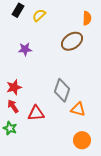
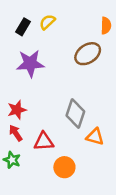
black rectangle: (18, 10) -> (23, 27), moved
purple star: (25, 49) -> (30, 63), size x1.6
orange circle: (82, 140) -> (64, 167), moved

